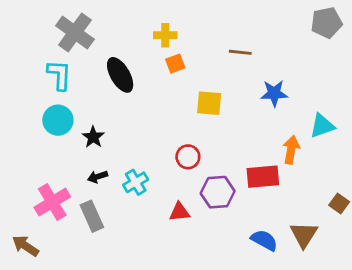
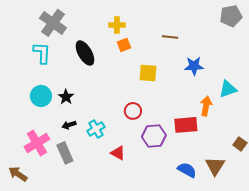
cyan circle: (58, 120) -> (41, 96), moved
red triangle: (179, 212) -> (118, 153), moved, turned 35

